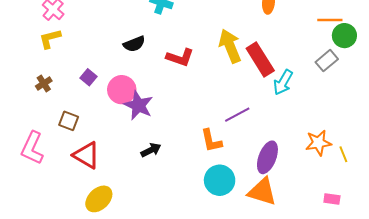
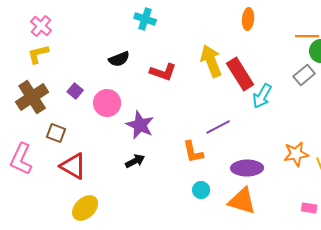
brown cross: (44, 83) -> (32, 97), size x2.0
purple star: (138, 105) -> (140, 125), moved
purple ellipse: (267, 157) -> (247, 168), turned 68
cyan circle: (220, 180) -> (201, 190), size x0.6

